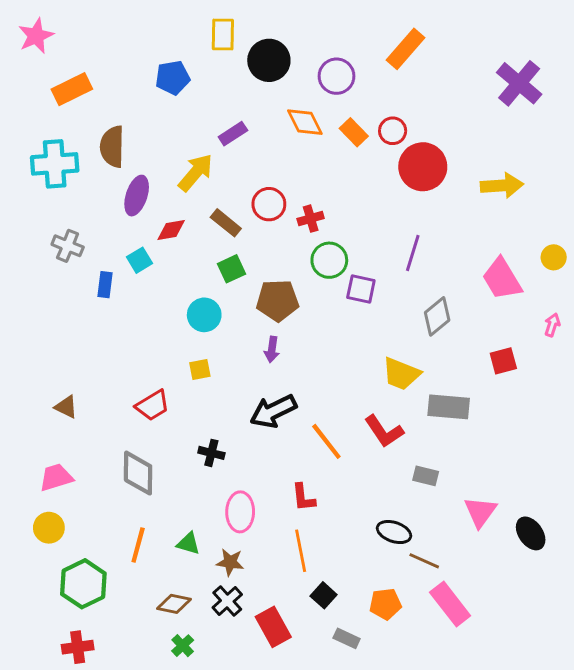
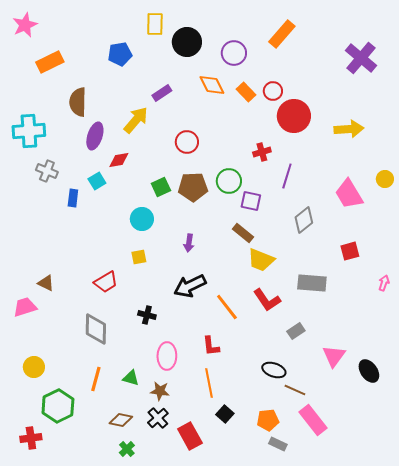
cyan cross: (55, 164) -> (29, 131), moved
red cross: (311, 219) -> (262, 152), moved
brown rectangle: (226, 223) -> (243, 233), moved
brown pentagon: (278, 300) -> (193, 187), moved
pink arrow: (552, 325) -> (384, 283), moved
yellow trapezoid: (401, 374) -> (261, 260), moved
gray rectangle: (426, 476) -> (296, 331), turned -48
pink trapezoid: (56, 477) -> (25, 307), moved
gray rectangle: (347, 638) -> (278, 444), moved
red cross: (78, 647) -> (31, 438), moved

